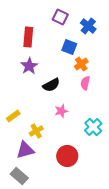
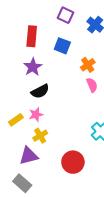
blue square: (69, 47) -> (62, 46), moved
pink semicircle: (85, 83) -> (92, 85), turned 144
black semicircle: (51, 85) -> (40, 91), moved
pink star: (61, 111) -> (36, 115), moved

